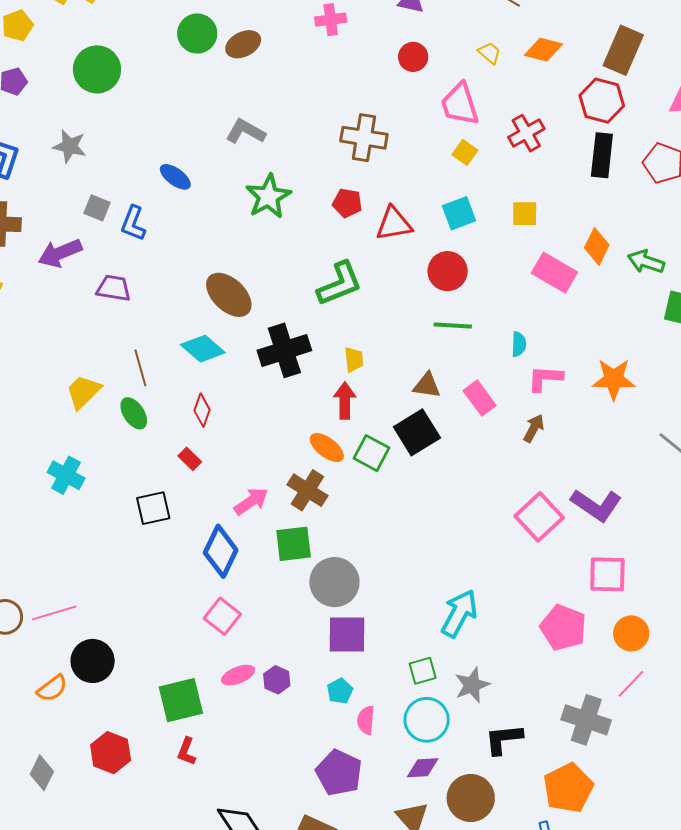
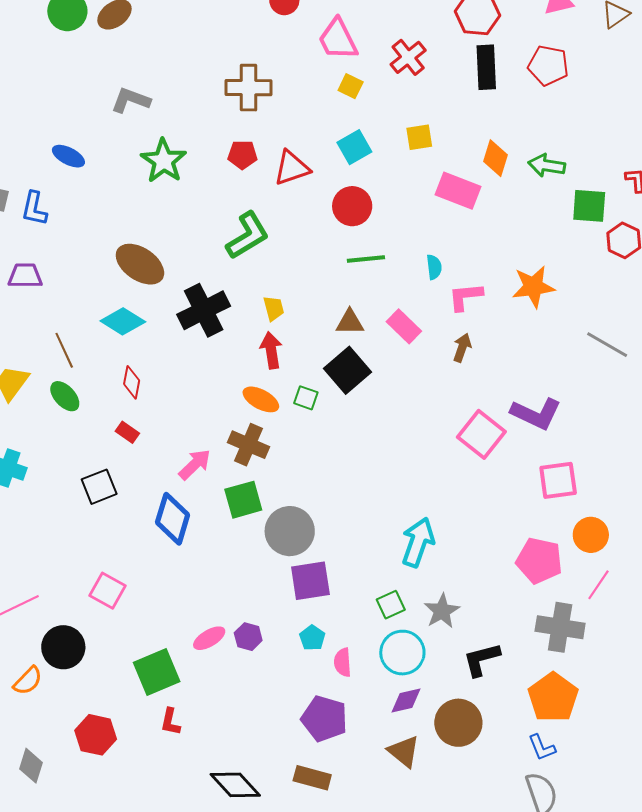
green square: (371, 453) -> (306, 398), size x0.7
pink square: (222, 616) -> (108, 591), moved
pink pentagon: (563, 628) -> (539, 561), moved

